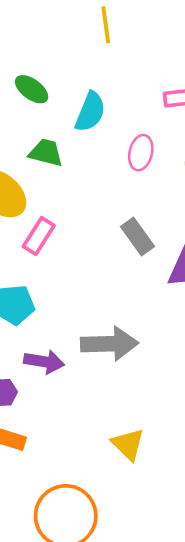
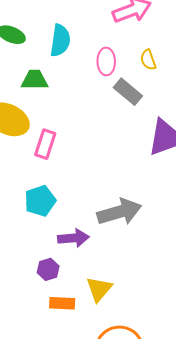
gray rectangle: (137, 237) -> (128, 92), moved
yellow triangle: (128, 444) -> (99, 289), moved, turned 40

